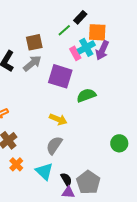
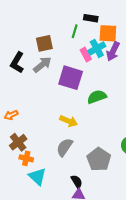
black rectangle: (80, 17) -> (91, 18), turned 56
green line: (64, 30) -> (75, 31), turned -32
orange cross: (16, 164) -> (26, 158), moved, turned -32
cyan triangle: (44, 171) -> (37, 177), moved
gray pentagon: (88, 182) -> (99, 159), moved

